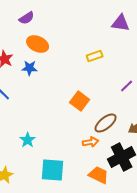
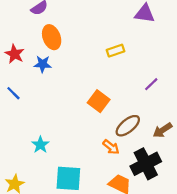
orange ellipse: (38, 44) -> (52, 37), turned 45
orange arrow: (91, 142) -> (111, 147), turned 49

